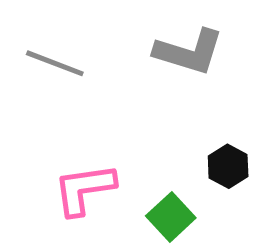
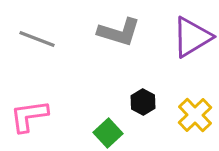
pink L-shape: (84, 189) -> (29, 116), moved

